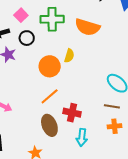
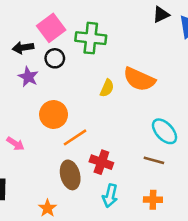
pink square: (21, 15) -> (51, 28), size x1.5
orange semicircle: (87, 27) -> (139, 79), moved
orange circle: (50, 66) -> (54, 114), moved
orange cross: (115, 126) -> (153, 200), moved

